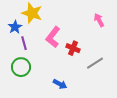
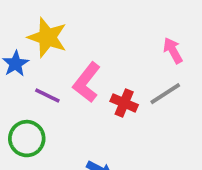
purple line: (24, 43) -> (47, 95), moved, turned -48
gray line: (95, 63) -> (165, 94), moved

